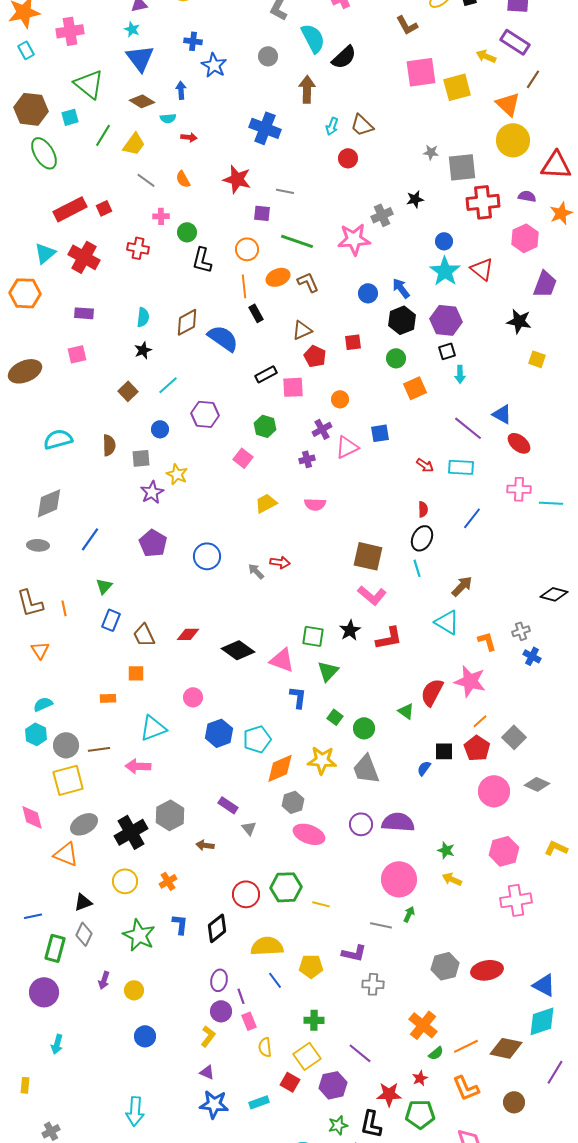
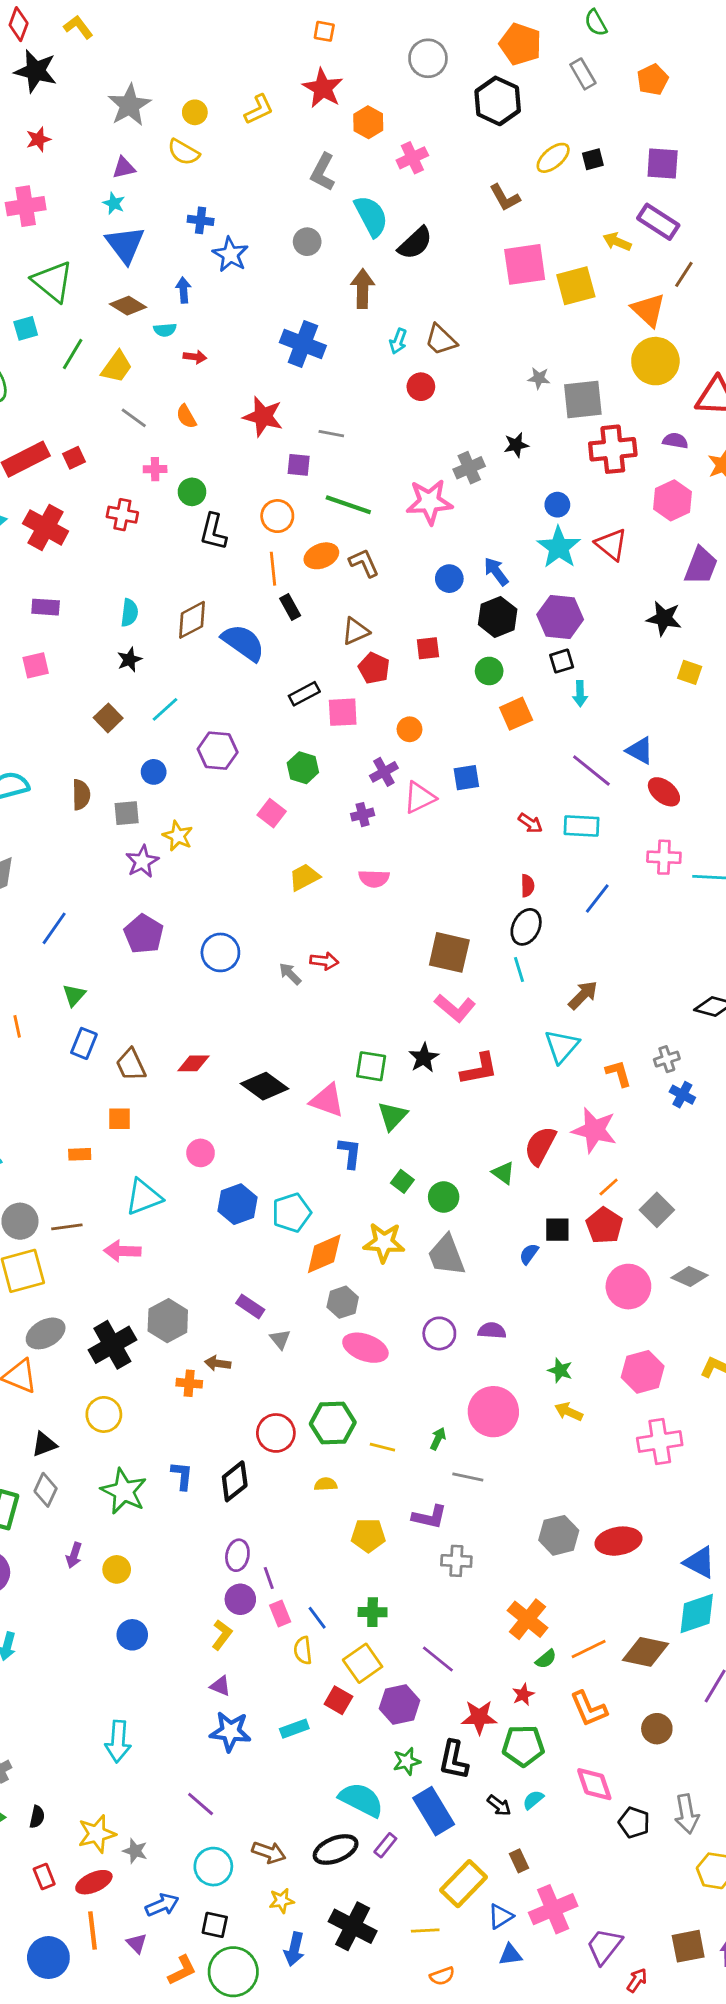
cyan triangle: (447, 622) -> (562, 1046), turned 40
purple semicircle: (398, 822) -> (492, 1331), size x0.6
orange cross: (168, 881) -> (189, 1383), moved, turned 36
green arrow: (409, 914) -> (438, 1439), moved
yellow semicircle: (267, 946) -> (326, 1484), moved, size x0.5
blue line: (275, 980) -> (317, 1618), moved

